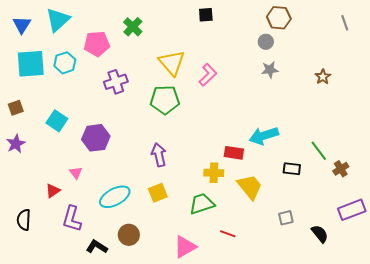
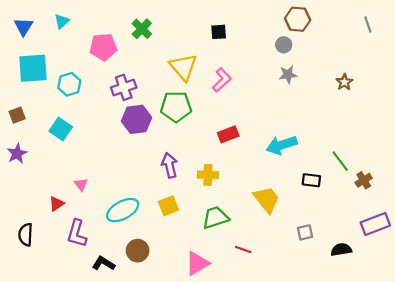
black square: (206, 15) -> (219, 32), moved
cyan triangle: (58, 20) -> (62, 21), size x0.6
cyan hexagon: (65, 63) -> (69, 84), moved
purple hexagon: (96, 138) -> (137, 119), moved
red rectangle: (234, 153) -> (228, 134), moved, turned -30
yellow cross: (214, 173) -> (208, 175), moved
black semicircle: (320, 234) -> (341, 250), turned -60

